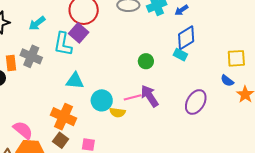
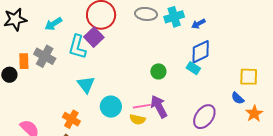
cyan triangle: (75, 81) -> (86, 85), turned 42
yellow semicircle: (117, 112) -> (137, 119), moved
orange cross: (64, 117) -> (71, 119), size x0.7

